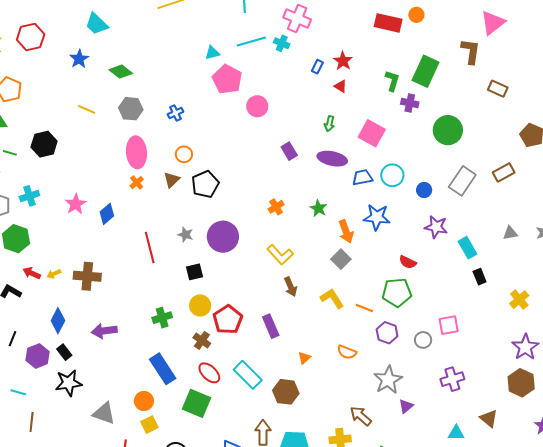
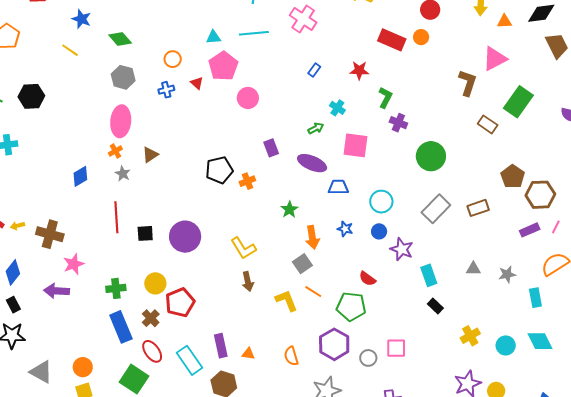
cyan cross: (282, 43) -> (337, 108), moved
blue star: (79, 59) -> (81, 19), turned -30
red star: (343, 61) -> (359, 70), moved, turned 30
green rectangle: (425, 71) -> (518, 102), moved
red triangle: (341, 86) -> (197, 83), moved
yellow line: (87, 109) -> (70, 50), moved
green arrow: (330, 124) -> (316, 128), turned -140
pink square: (372, 133) -> (356, 145), turned -32
orange circle: (184, 154) -> (173, 59), moved
cyan circle: (392, 175) -> (381, 202), moved
black pentagon: (205, 184) -> (219, 170), moved
blue circle: (424, 190) -> (379, 231), moved
pink star: (76, 204) -> (74, 264), moved
orange cross: (276, 207) -> (247, 181), moved
blue star: (377, 217) -> (345, 229), size x0.6
gray star: (185, 235) -> (123, 174), moved
purple circle: (223, 237) -> (185, 237), moved
black square: (194, 272) -> (145, 233), moved
black rectangle: (480, 277) -> (435, 306), turned -35
orange line: (364, 308) -> (313, 292), moved
purple rectangle: (271, 326) -> (221, 346), moved
purple hexagon: (387, 333) -> (334, 344), size x1.4
orange semicircle: (347, 352) -> (291, 356), turned 42
orange triangle: (304, 358) -> (248, 354), turned 40
blue rectangle: (163, 369) -> (121, 327), moved

